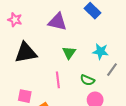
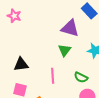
purple triangle: (57, 22) -> (70, 28), moved
black triangle: (26, 53) -> (21, 64), moved, size x0.7

